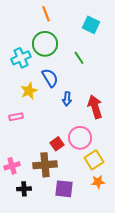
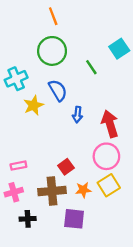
cyan square: (91, 25) -> (119, 49), moved, turned 30
cyan cross: (21, 58) -> (16, 79), moved
pink rectangle: (16, 117) -> (18, 166), moved
pink circle: (80, 138) -> (106, 156), moved
orange star: (98, 182) -> (83, 190), moved

